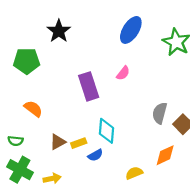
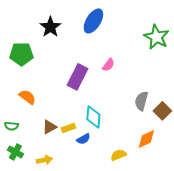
blue ellipse: (131, 30) -> (93, 21), moved
purple rectangle: (89, 86) -> (77, 77), turned 45
green cross: (20, 170) -> (15, 152), size x0.7

